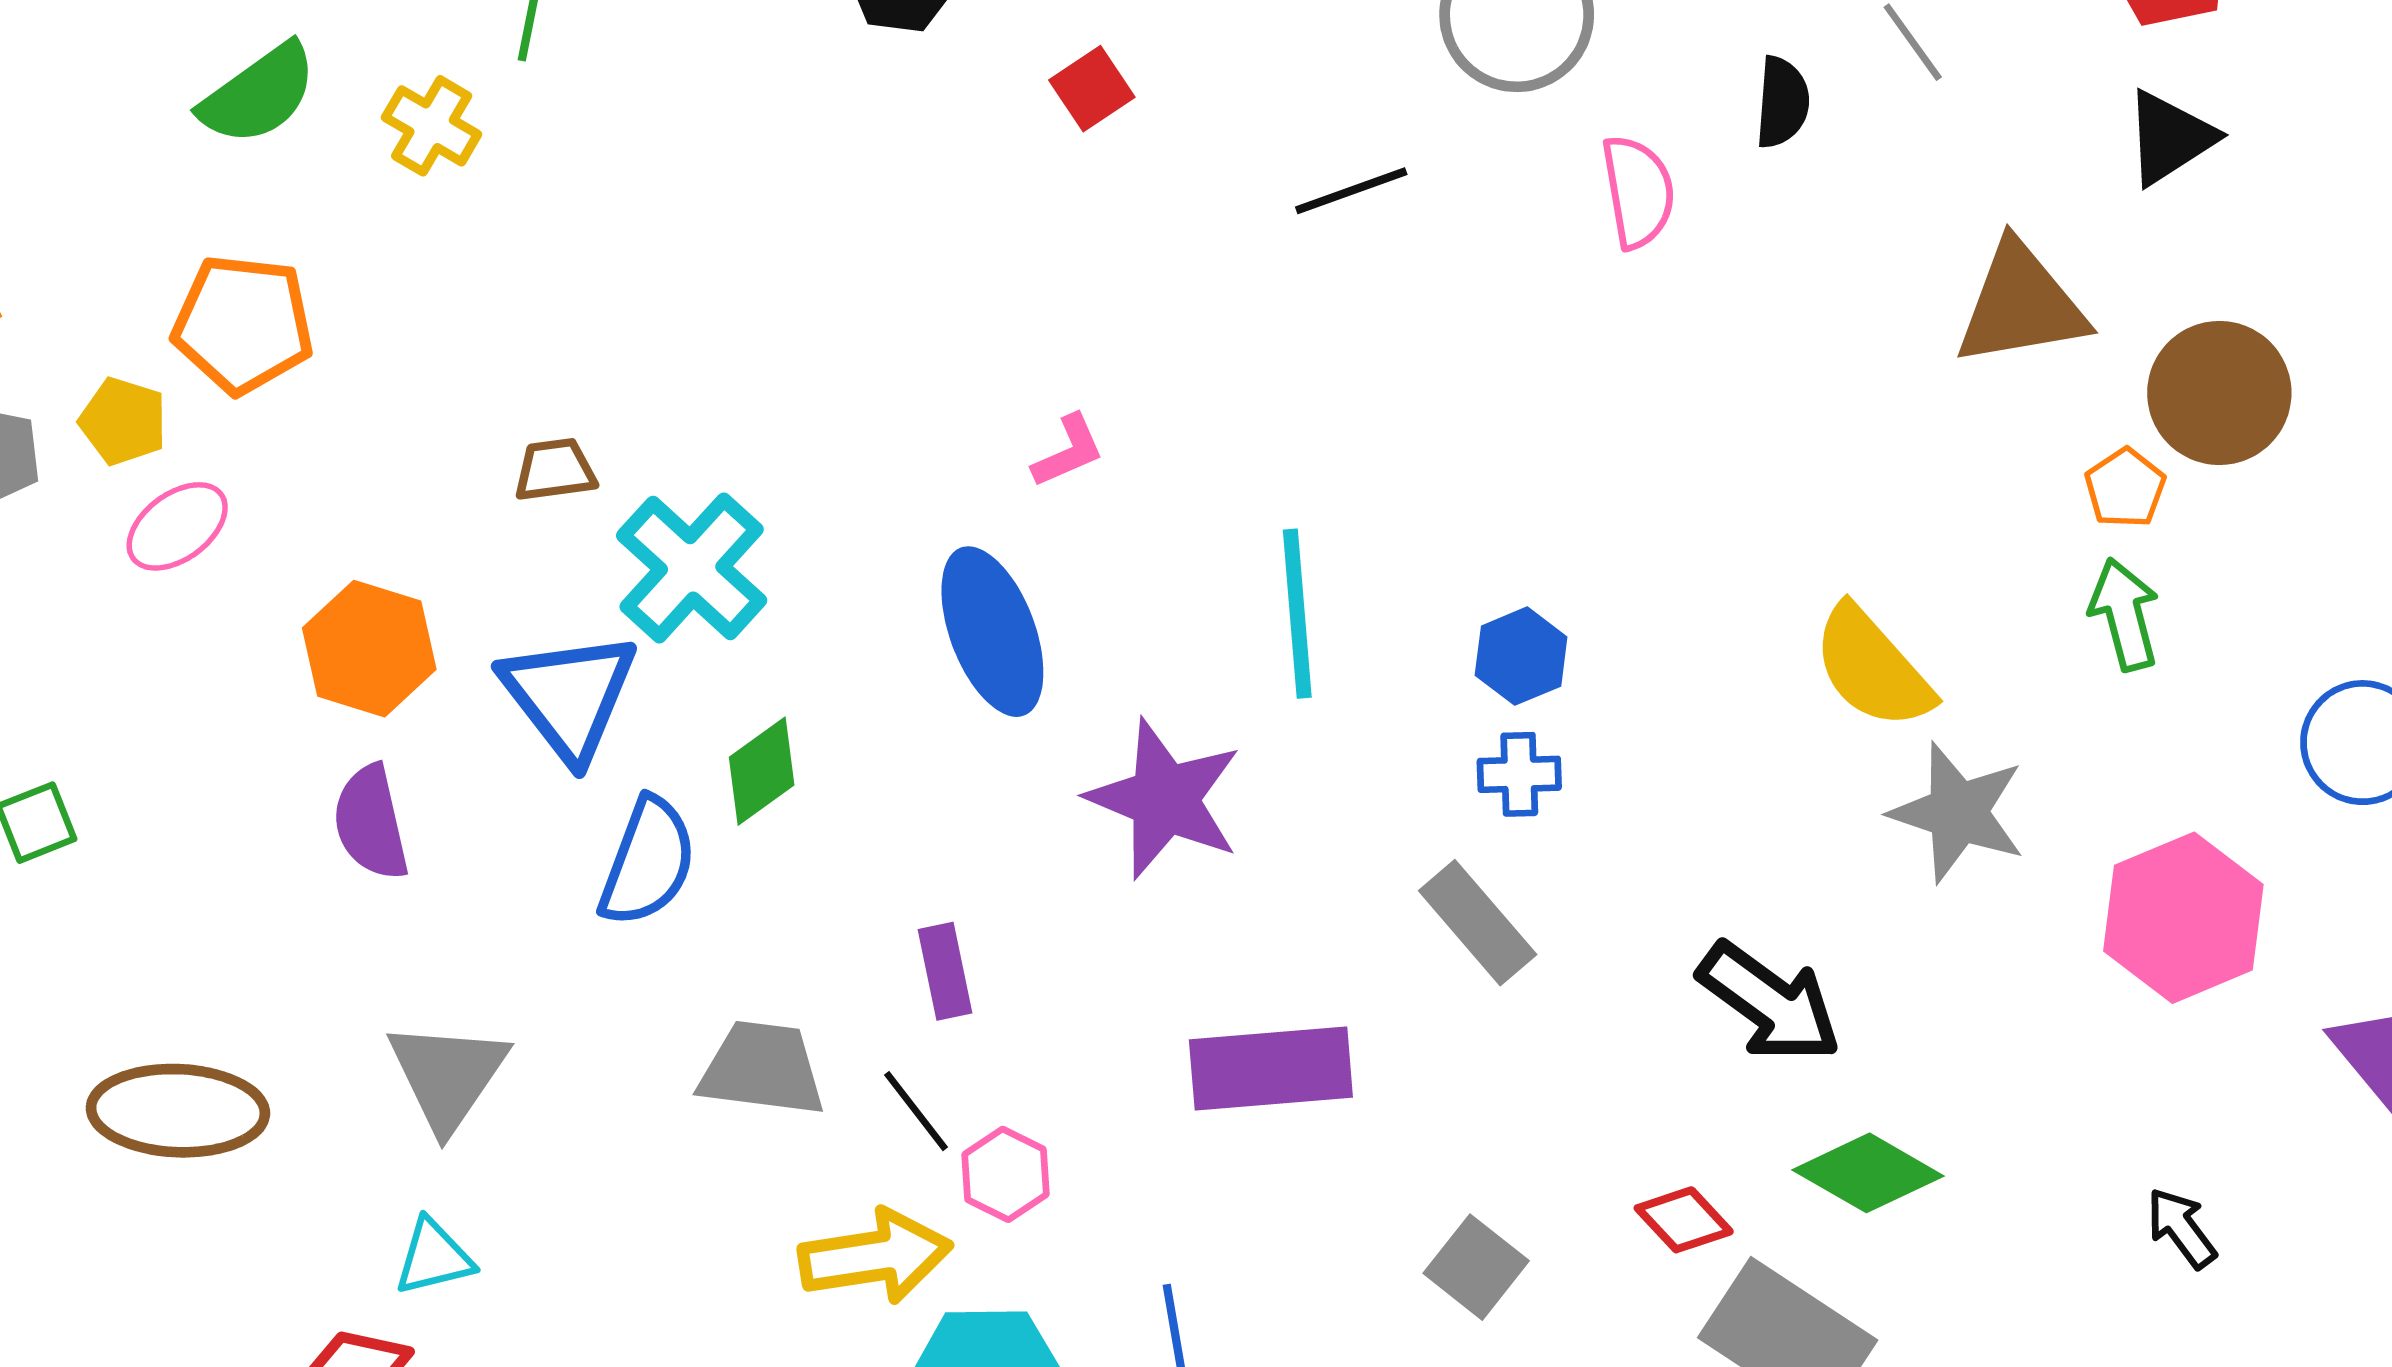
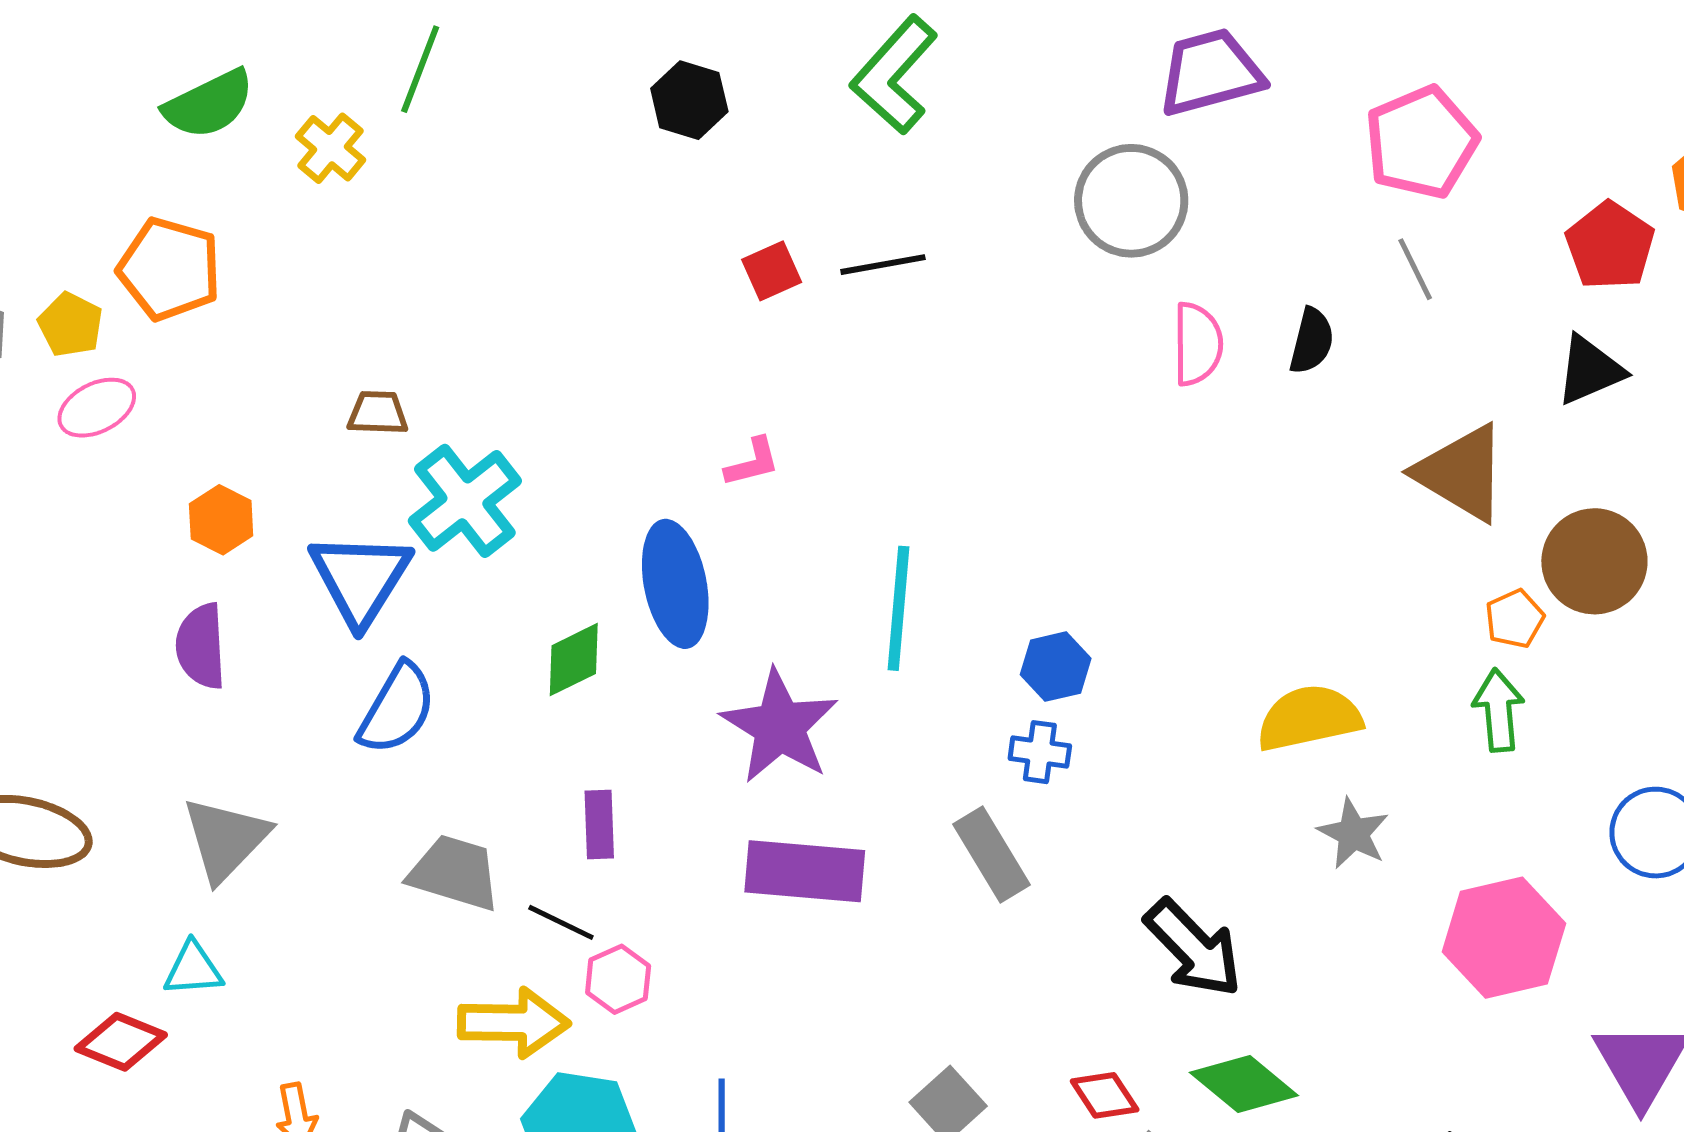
red square: (1092, 89) -> (772, 271), moved
black semicircle: (1782, 102) -> (1312, 341), moved
black line: (1351, 191) -> (883, 265), moved
brown triangle: (2021, 305) -> (1461, 473), turned 31
orange hexagon: (369, 649) -> (221, 520), size x0.7
yellow semicircle: (1872, 668) -> (1309, 718), turned 110
green diamond: (762, 771) -> (574, 660), moved
gray star: (1958, 812) -> (1353, 833), size x0.7
purple rectangle: (1271, 1069) -> (805, 871), moved
black line: (916, 1111) -> (561, 922), turned -36

